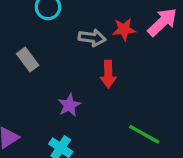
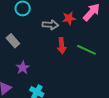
purple star: (69, 105) -> (23, 68), moved
green line: (144, 134) -> (86, 50), moved

